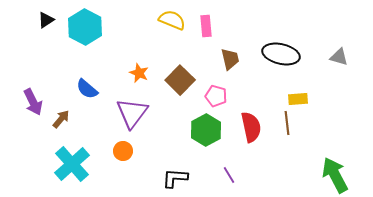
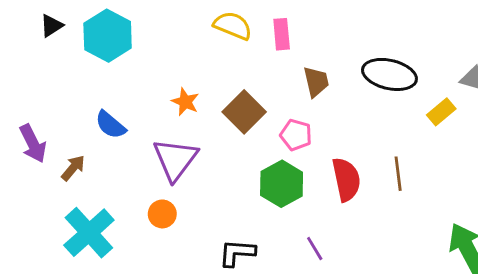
yellow rectangle: (298, 99) -> (441, 112), moved, turned -36

